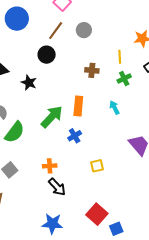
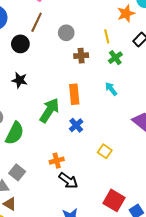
gray circle: (84, 30) -> (66, 33), moved
black circle: (47, 55) -> (20, 44), moved
yellow square: (97, 166) -> (105, 151), turned -32

